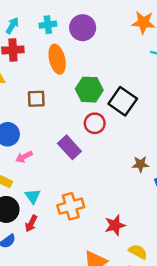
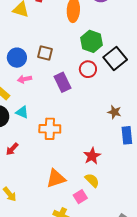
brown square: (36, 99) -> (45, 53), moved
cyan triangle: (33, 196) -> (22, 112), turned -48
red arrow: (31, 223) -> (12, 149), moved
red star: (115, 225) -> (92, 156), moved, turned -30

